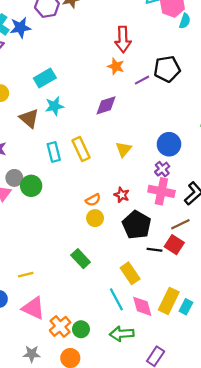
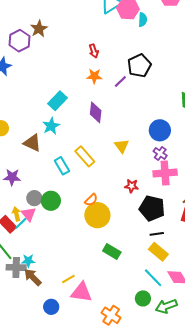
red arrow: (123, 39) -> (94, 51), size x0.6
cyan rectangle: (45, 78) -> (58, 101), moved
purple diamond: (106, 105) -> (96, 112), turned -50
orange semicircle: (93, 200) -> (91, 200), moved
yellow circle: (95, 218) -> (97, 215), moved, size x1.6
black line: (155, 250) -> (157, 234), moved
pink triangle: (33, 308) -> (81, 292), moved
green circle: (81, 329) -> (143, 298), moved

